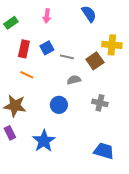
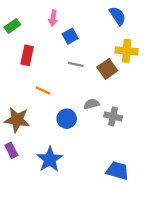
blue semicircle: (89, 14) -> (118, 16), moved
blue square: (47, 48) -> (70, 36), moved
orange line: (27, 75) -> (43, 90), moved
gray semicircle: (74, 80) -> (92, 104), moved

